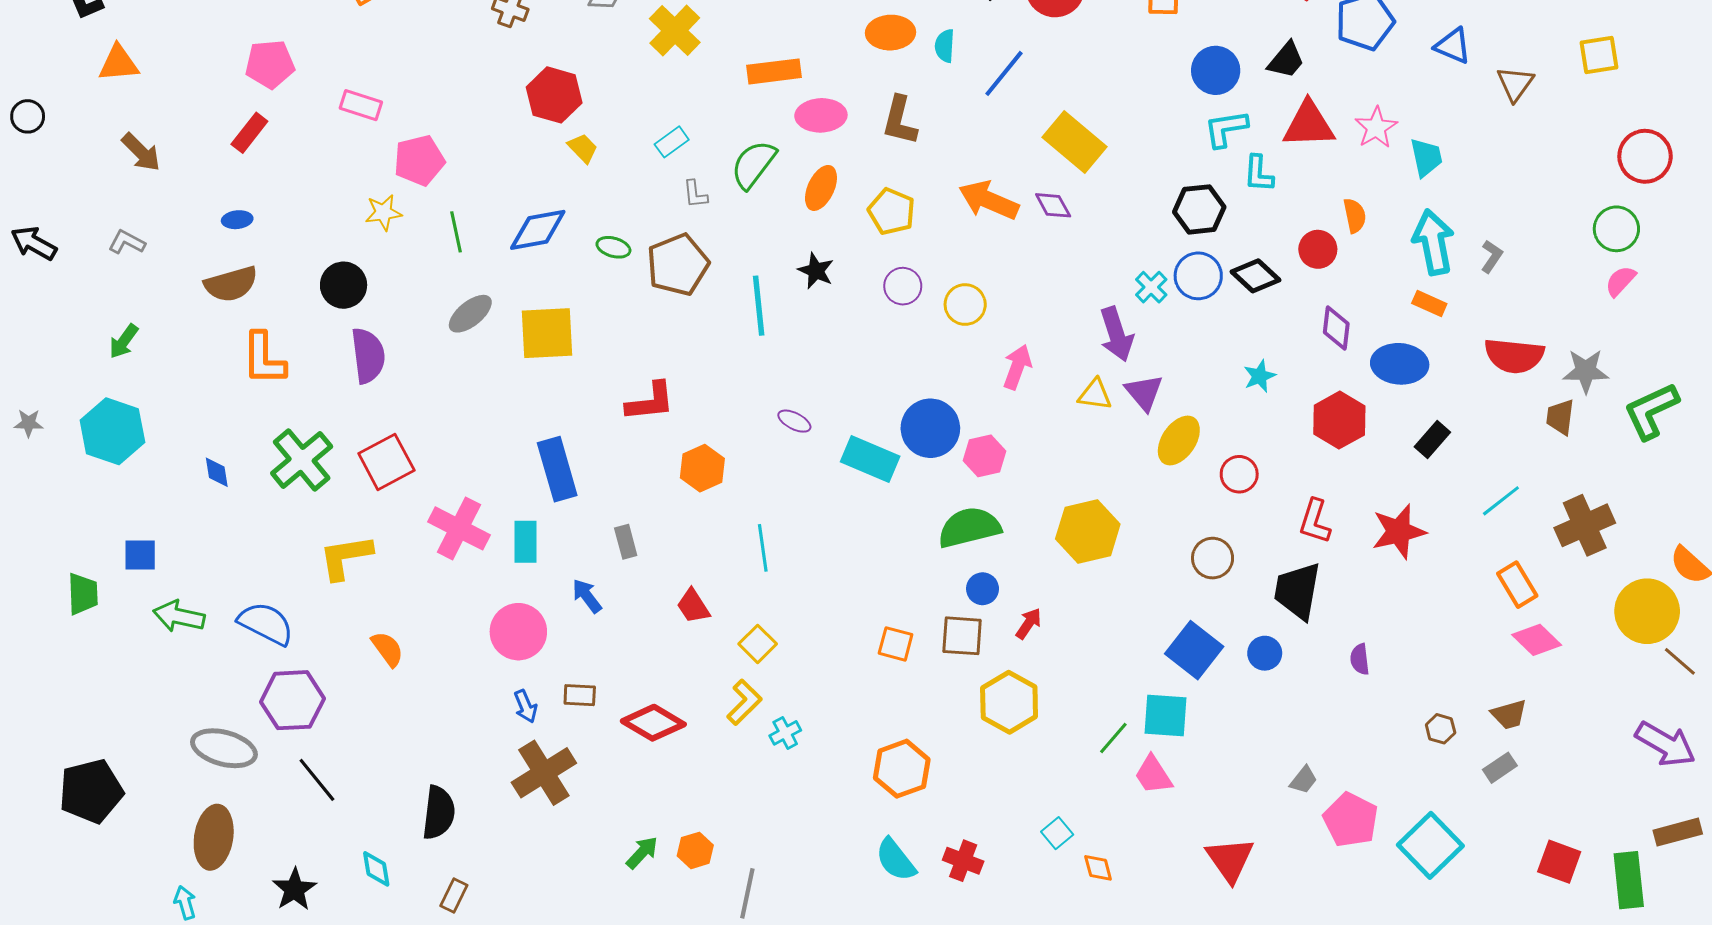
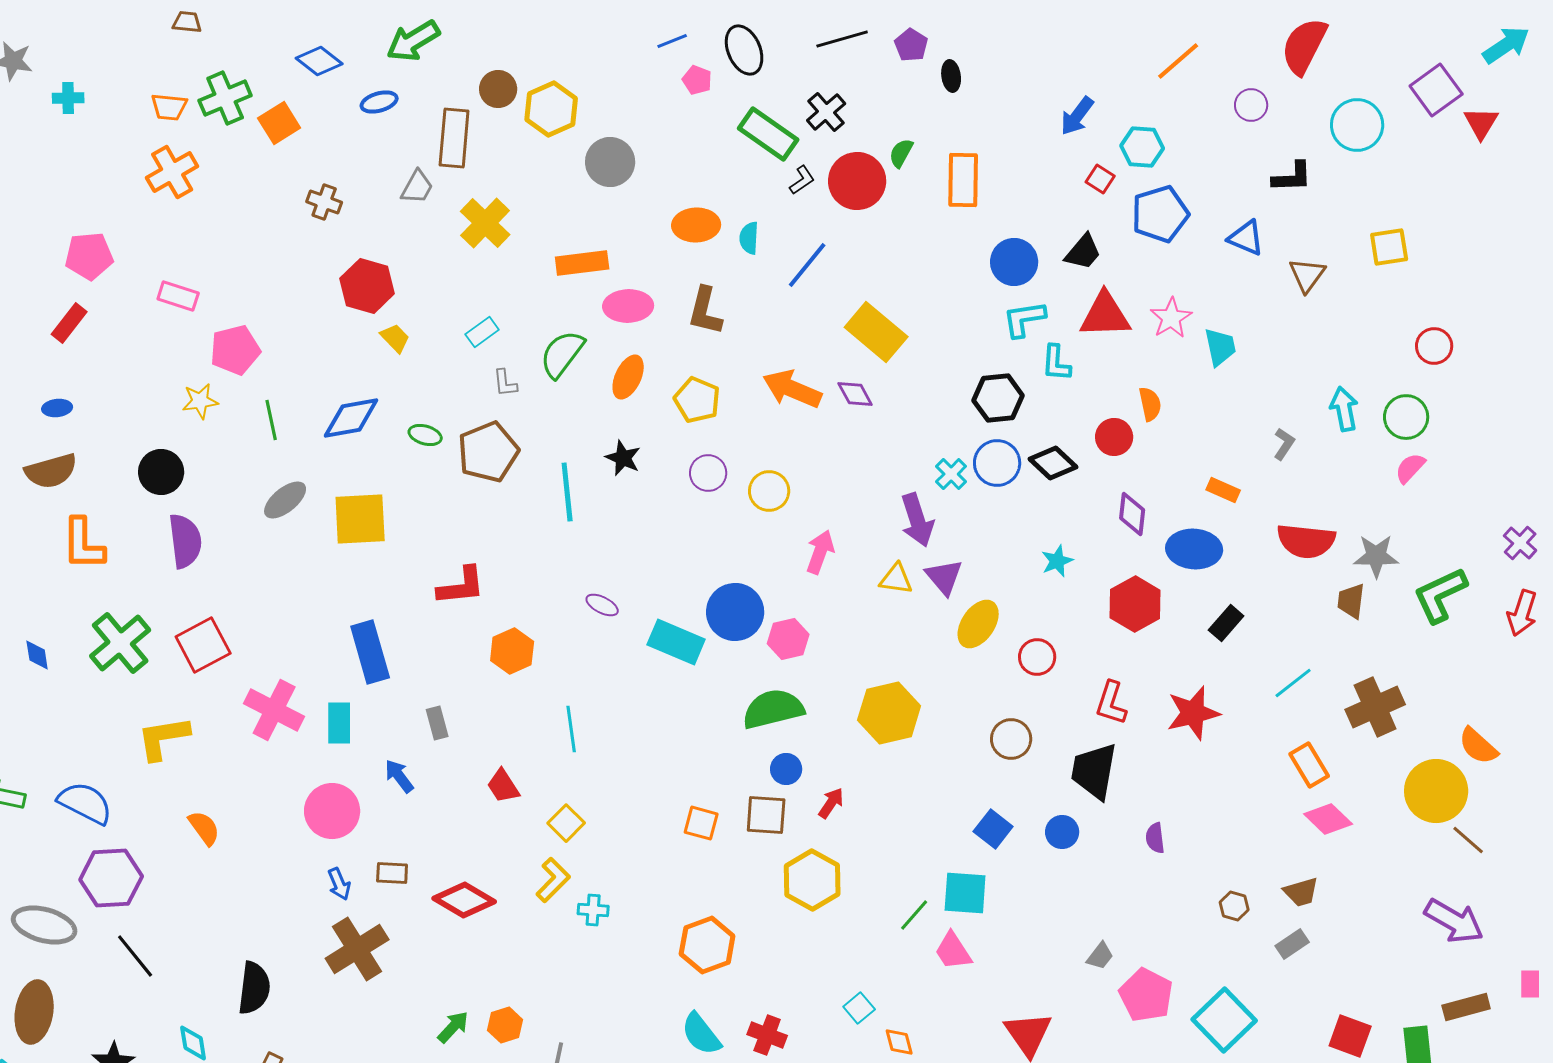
red circle: (1645, 156) -> (1434, 346), size x0.7
cyan arrow: (1433, 242) -> (1344, 409), moved, size x0.7
blue square: (1194, 650) -> (993, 829), size x0.7
cyan cross: (785, 733) -> (593, 910), turned 32

